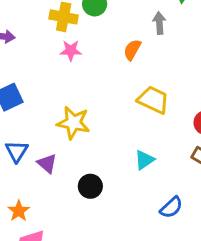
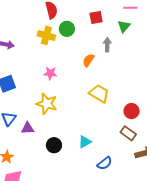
pink star: (71, 51) -> (50, 73), moved
cyan triangle: (144, 160) -> (85, 142), moved
purple triangle: (47, 163) -> (28, 128), turned -48

